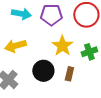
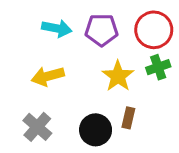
green cross: (89, 52) -> (158, 67), moved
black circle: (43, 71) -> (96, 130), moved

